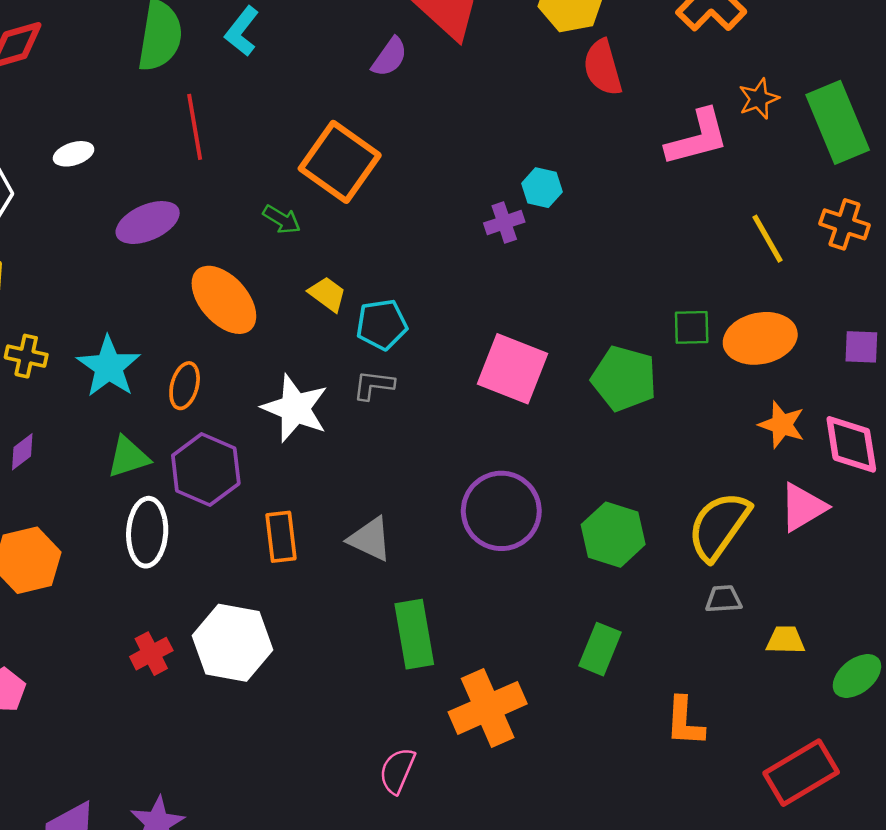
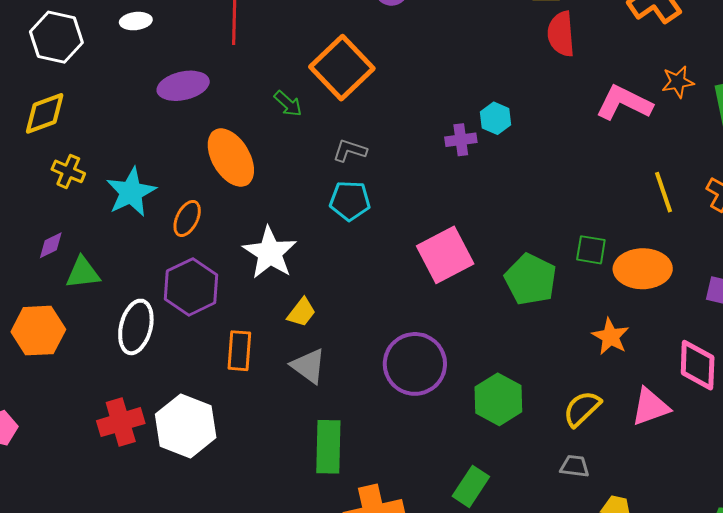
pink L-shape: (697, 138) -> (624, 103), turned -150
yellow trapezoid: (327, 294) -> (301, 312), moved, turned 80
pink square: (512, 369) -> (445, 255), turned 30
gray L-shape: (374, 385) -> (350, 150), moved
orange star: (782, 425) -> (610, 337), moved
green triangle: (128, 457) -> (83, 273), moved
yellow semicircle: (719, 526) -> (582, 409), size x0.7
red cross: (151, 654) -> (121, 422), size x1.4

